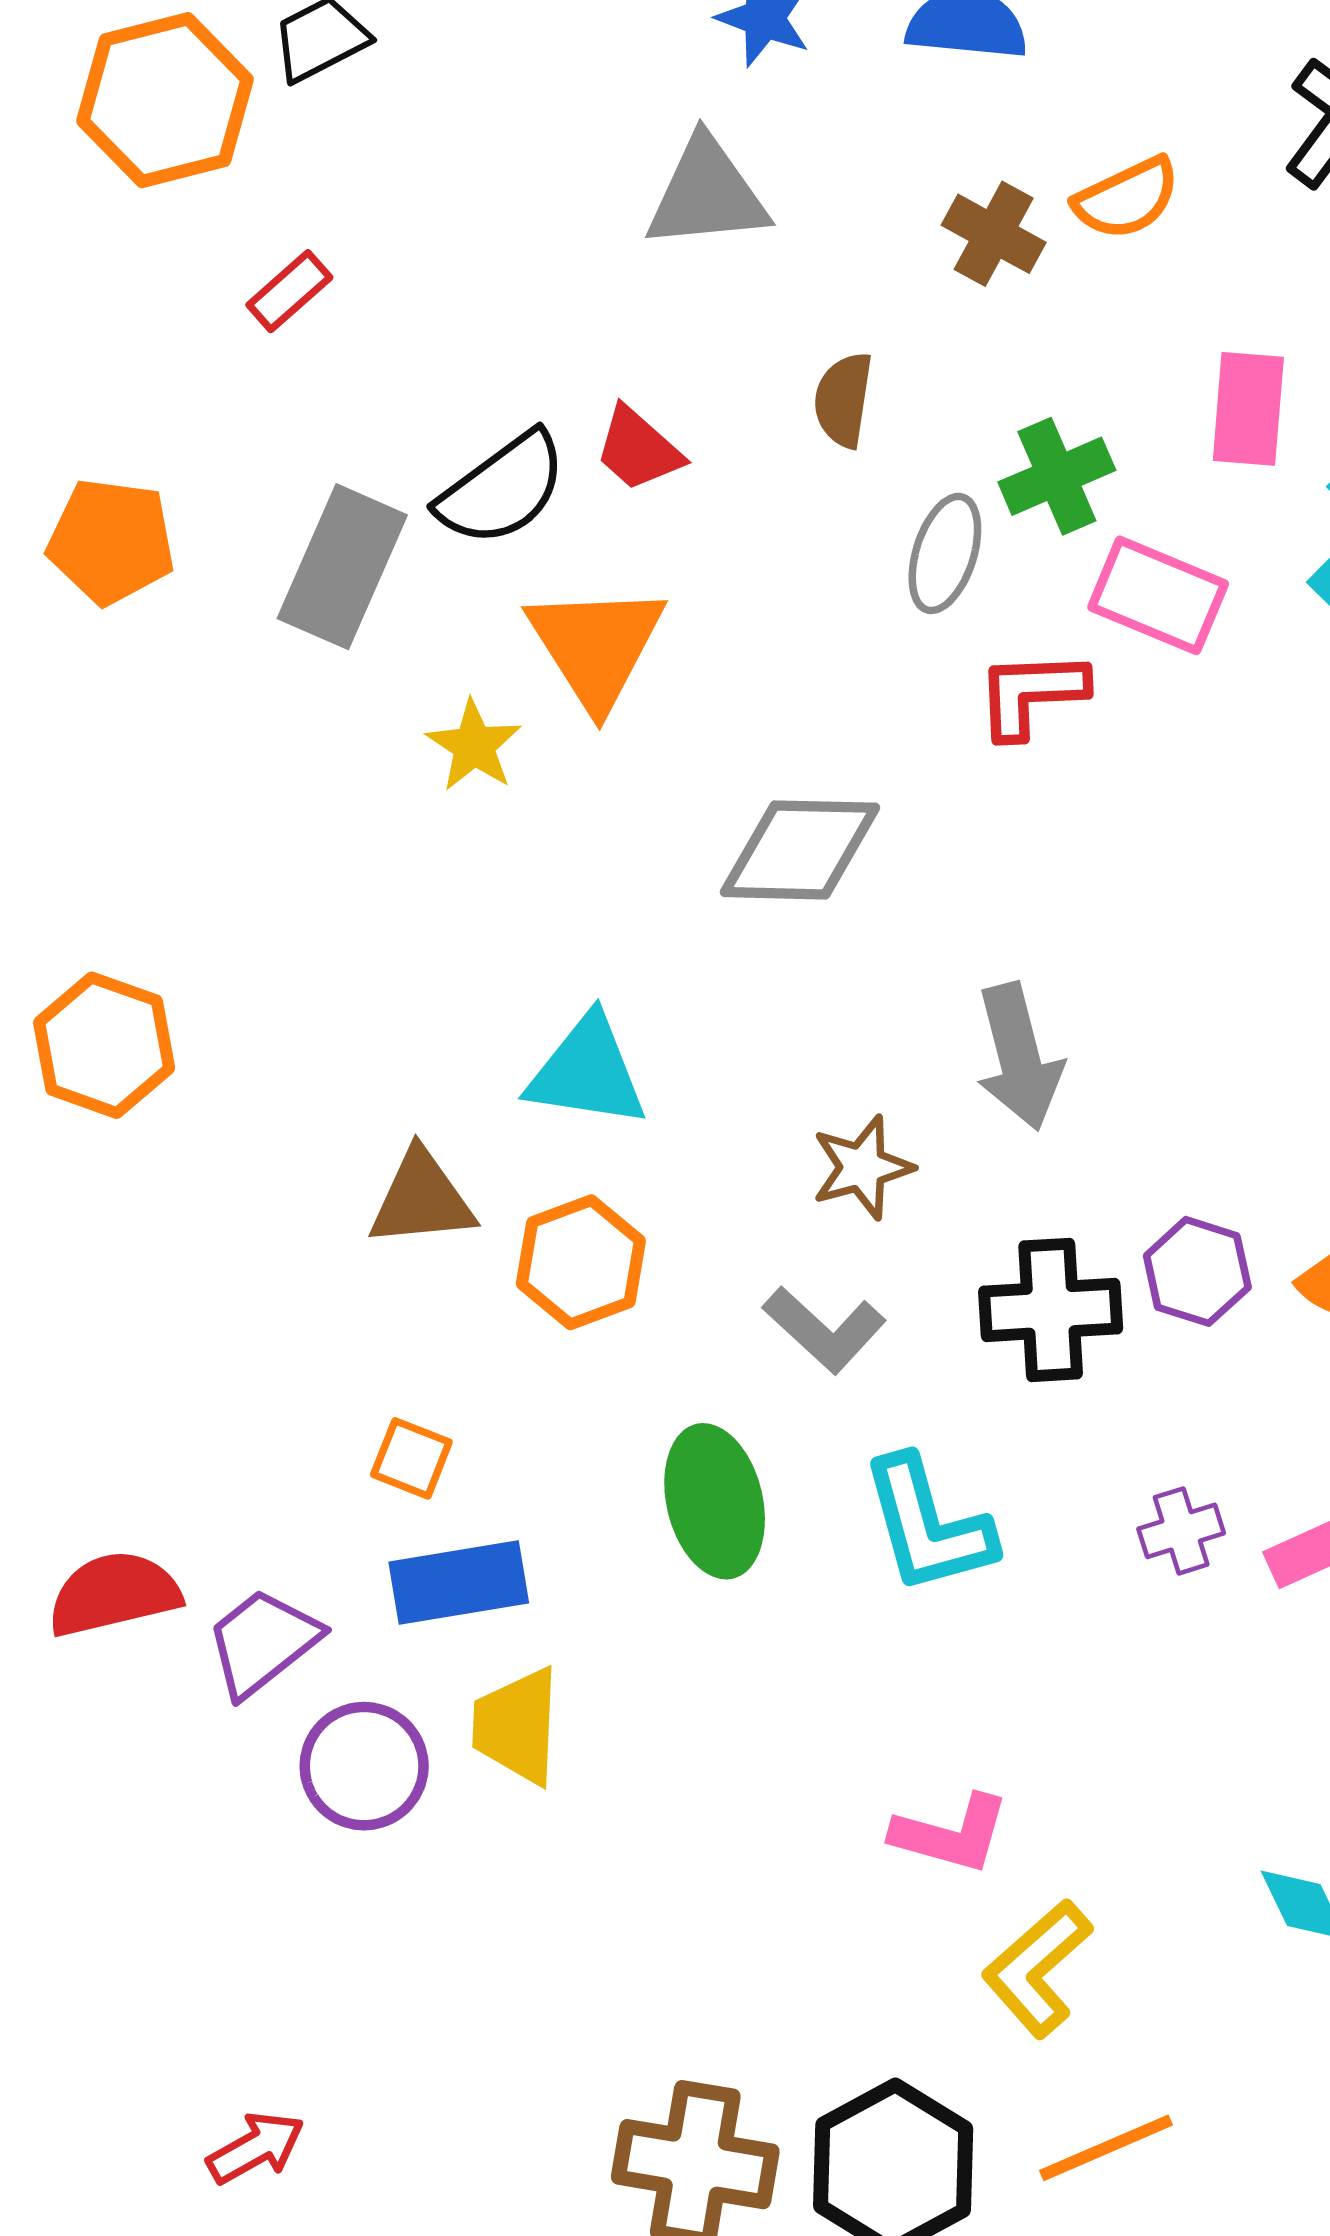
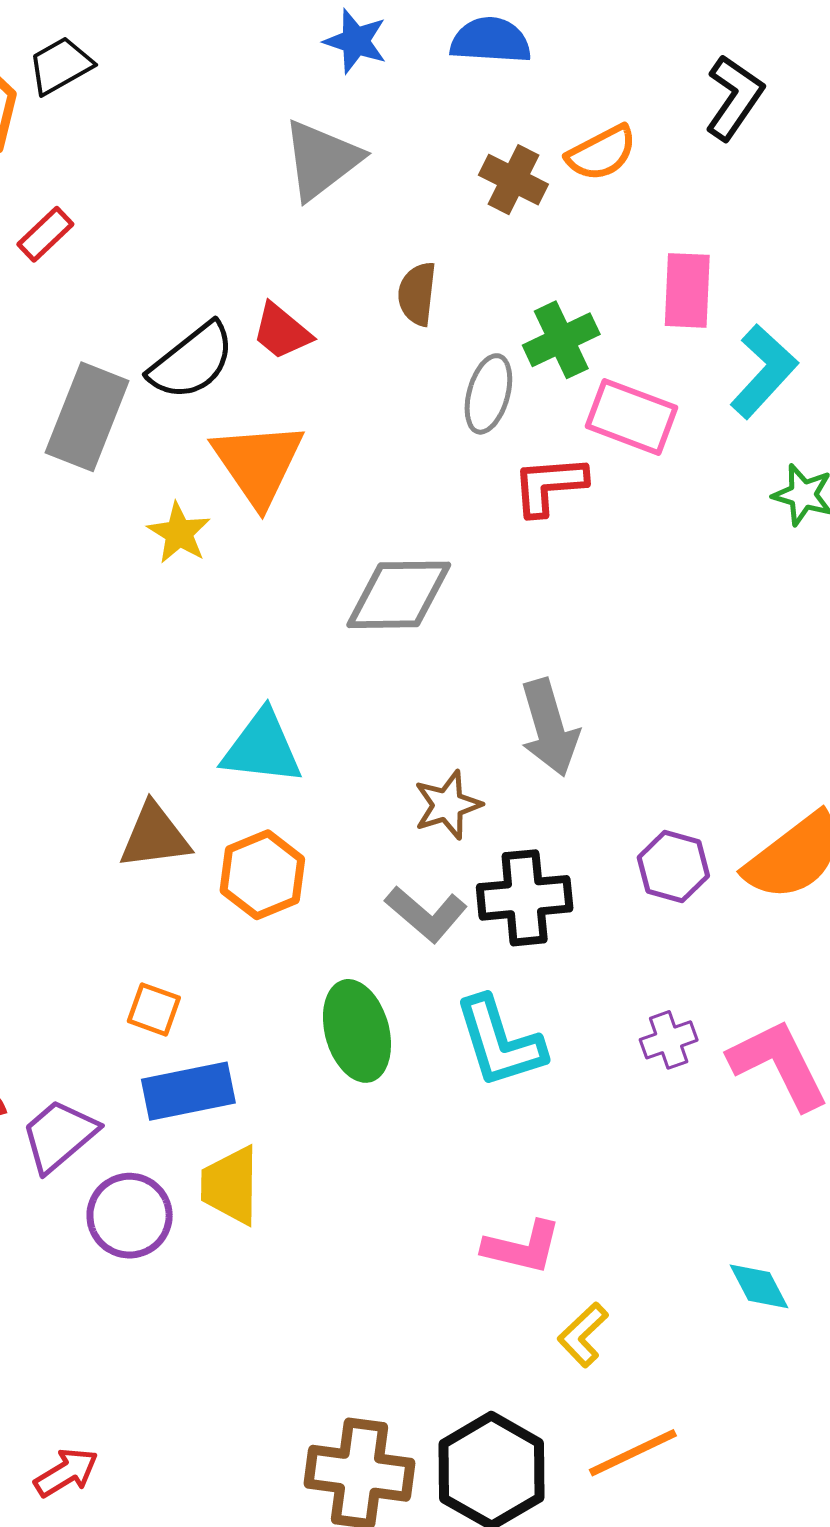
gray triangle: (707, 194) -> (321, 160), turned -30
black cross: (1051, 1310) -> (525, 898), moved
yellow L-shape: (1037, 1968) -> (583, 1335), size x0.7

